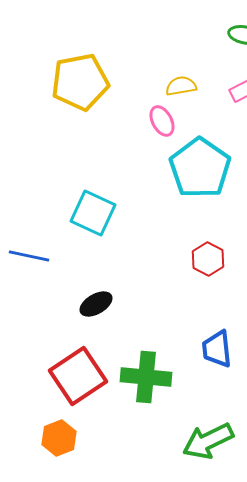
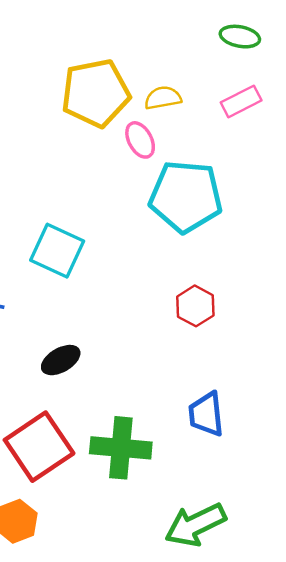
yellow pentagon: (80, 82) -> (96, 93), moved
cyan pentagon: (200, 168) -> (186, 196), turned -30

